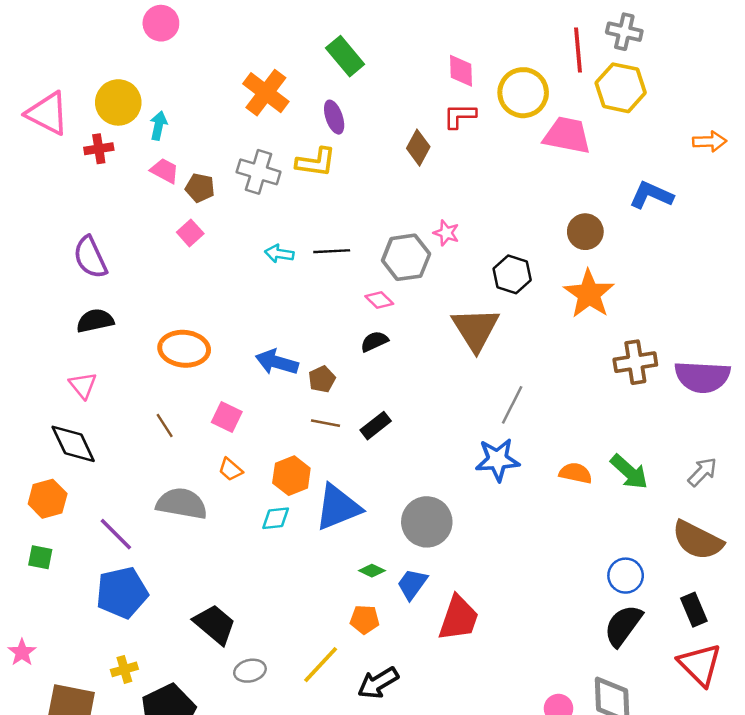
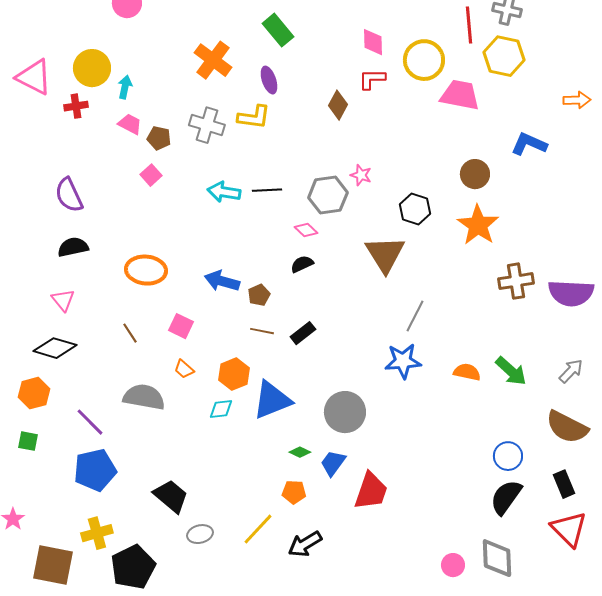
cyan arrow: (279, 254) -> (224, 192), size x1.4
black diamond: (73, 444) -> (55, 348), turned -48
yellow cross: (124, 669) -> (97, 533), size x1.4

